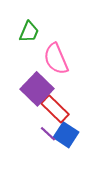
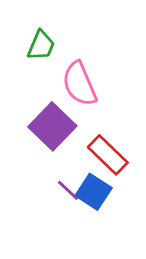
red rectangle: (55, 109) -> (108, 155), moved

